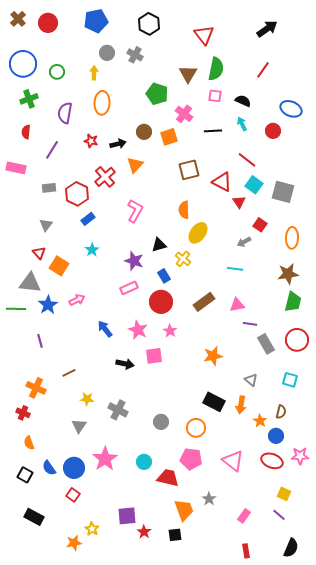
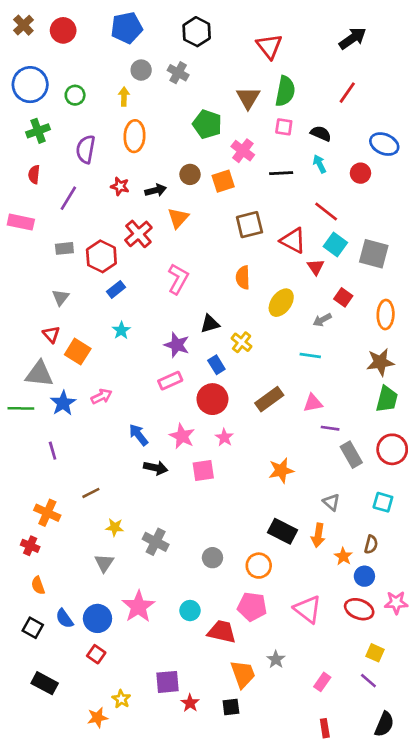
yellow ellipse: (198, 233) -> (281, 303), moved
black arrow: (125, 364) -> (156, 468), moved

